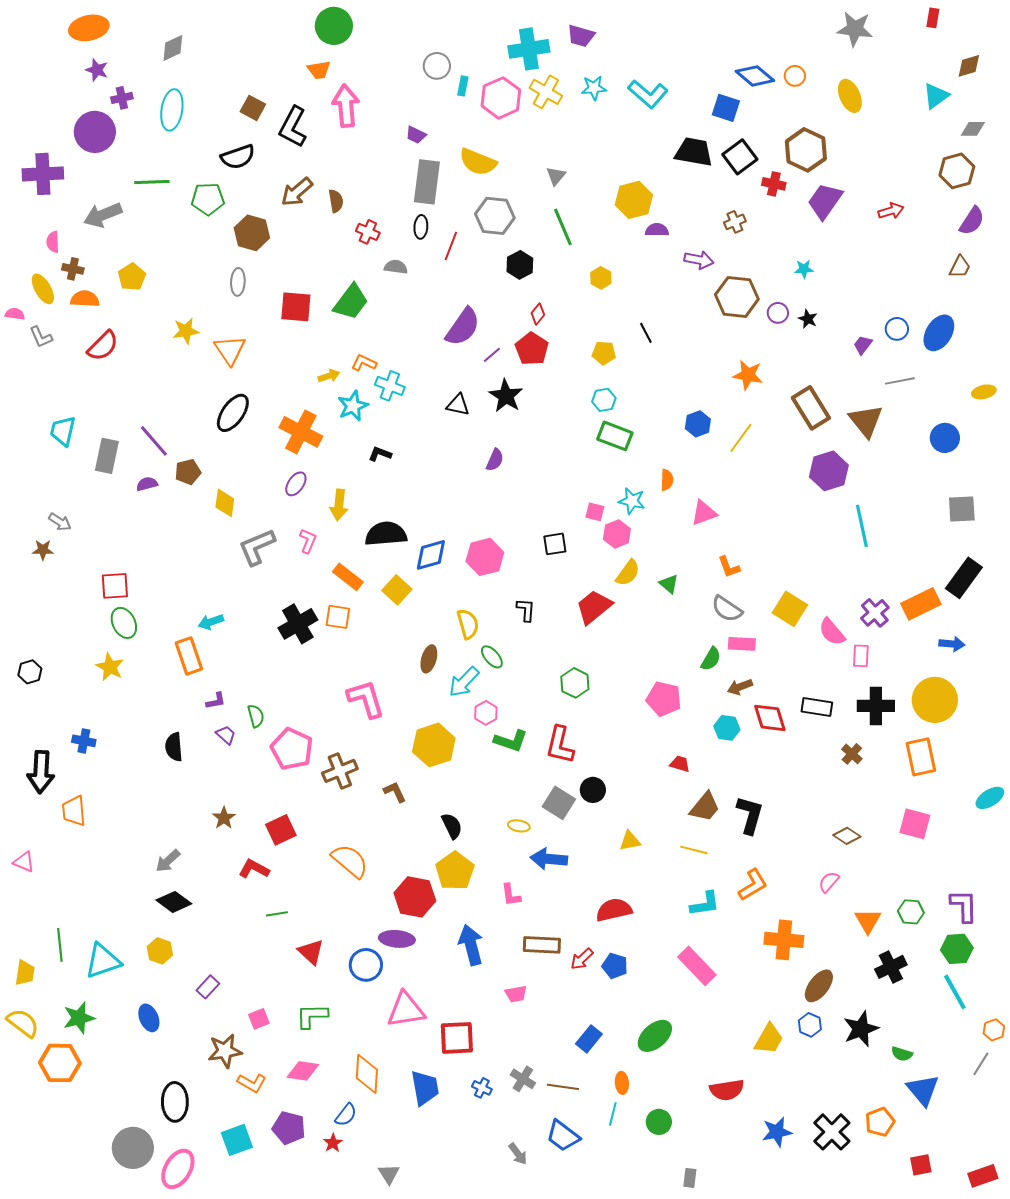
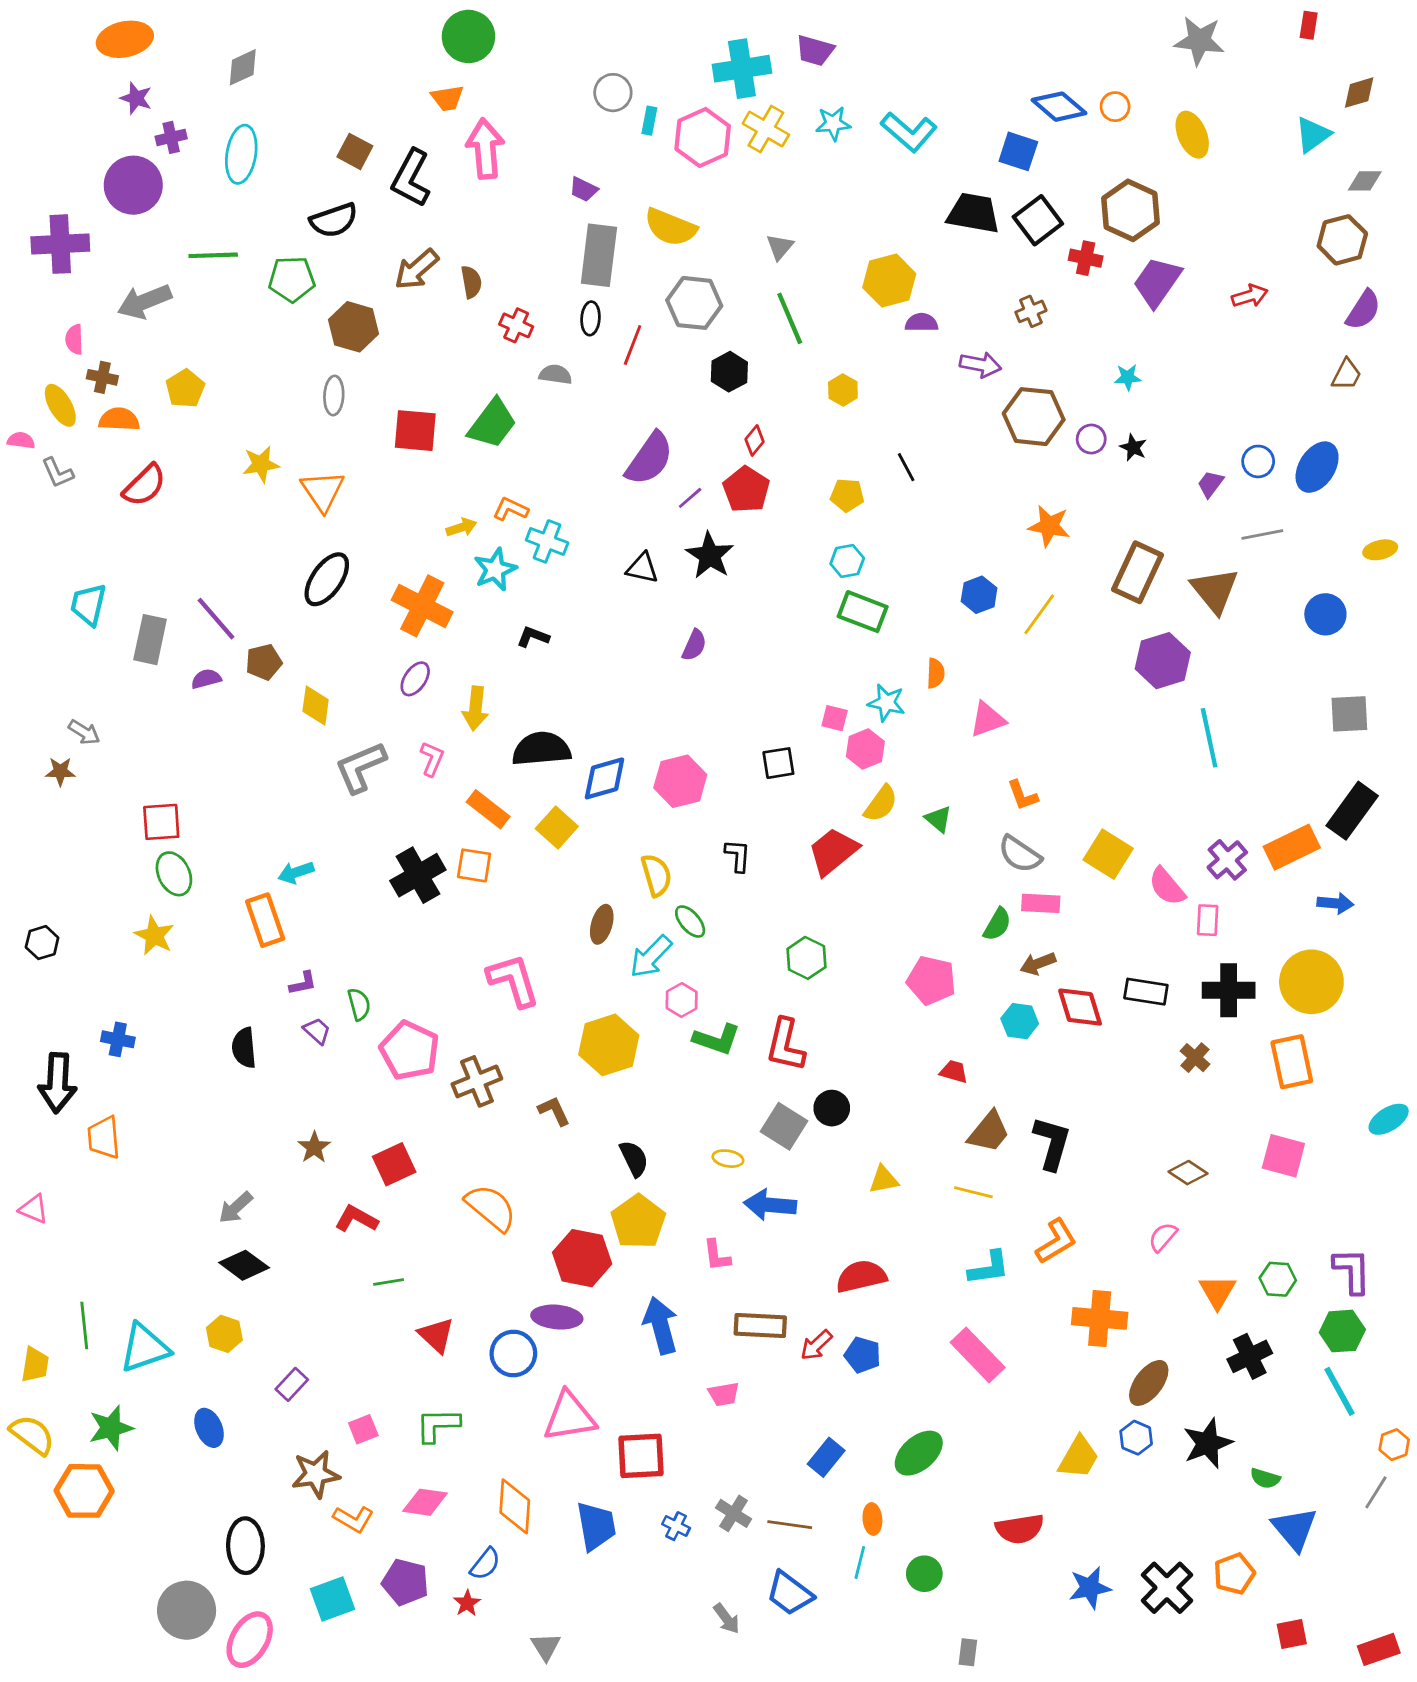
brown rectangle: (811, 408) -> (1138, 572), turned 57

